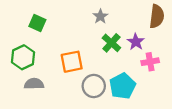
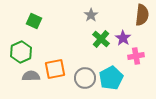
orange square: (72, 62) -> (55, 69), moved

